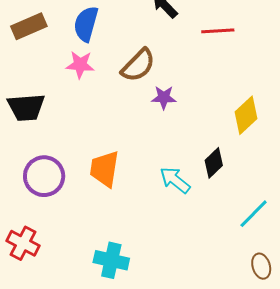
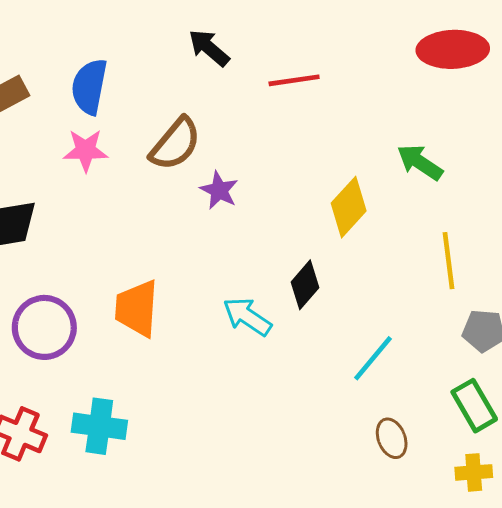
purple star: (164, 97) -> (219, 190), turned 30
cyan cross: (111, 260) -> (99, 426), moved

